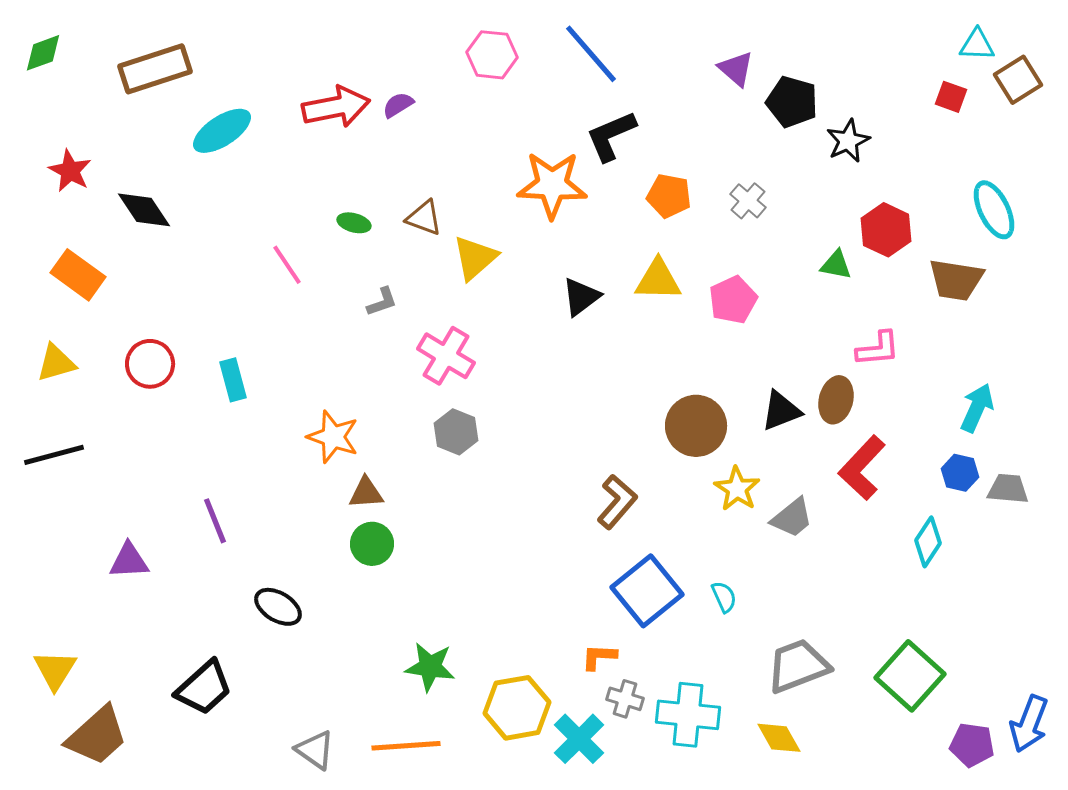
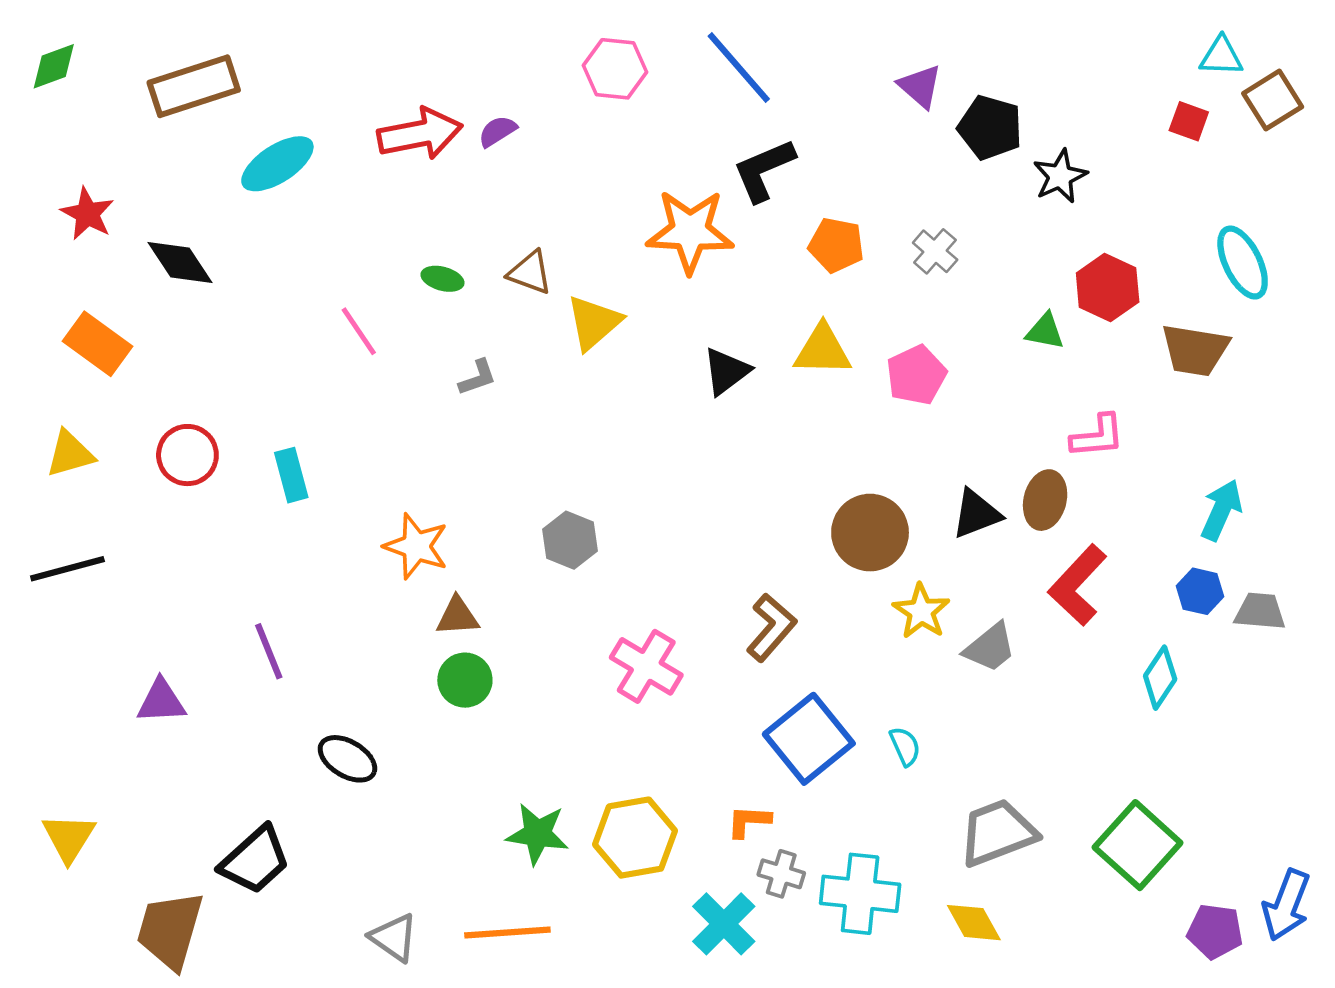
pink cross: (446, 356) -> (646, 666), moved
yellow hexagon: (517, 708) -> (635, 838), moved
brown trapezoid: (97, 736) -> (170, 930), moved, turned 148

